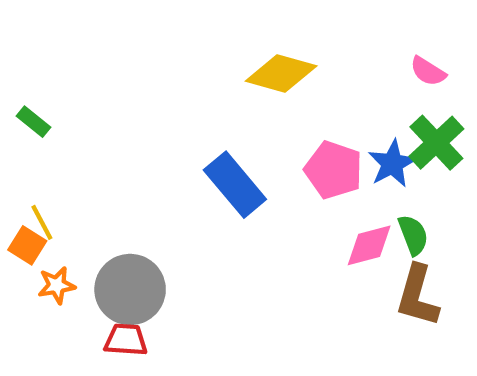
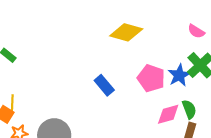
blue rectangle: (235, 185) -> (104, 85), size x0.7
yellow line: (42, 222) -> (12, 103), turned 30

